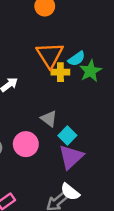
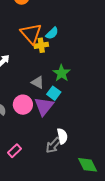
green star: (91, 71) -> (62, 73), moved
purple triangle: (71, 157) -> (44, 106), moved
white semicircle: (70, 192) -> (62, 136), turned -133

